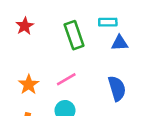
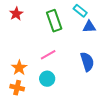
cyan rectangle: (108, 22) -> (80, 11), turned 40
orange star: (29, 84) -> (19, 68), moved

